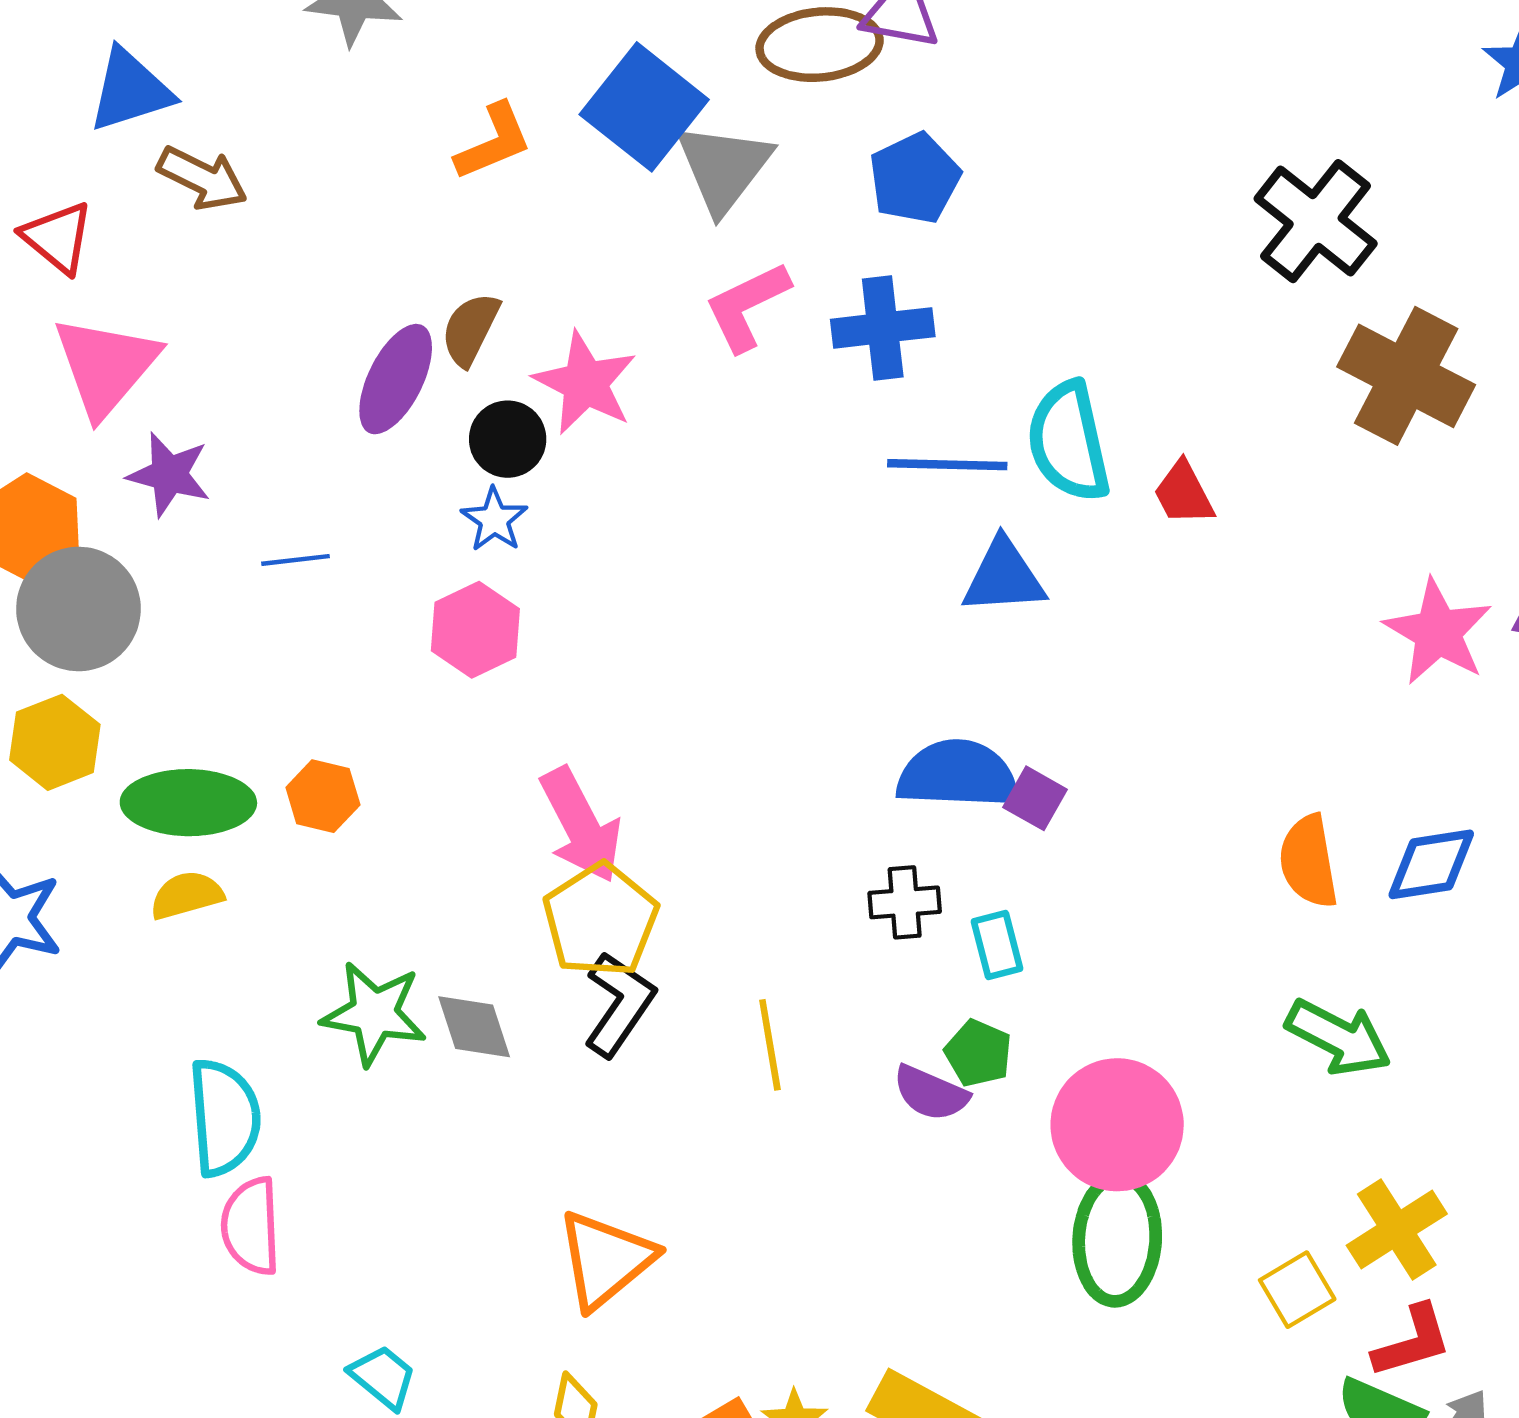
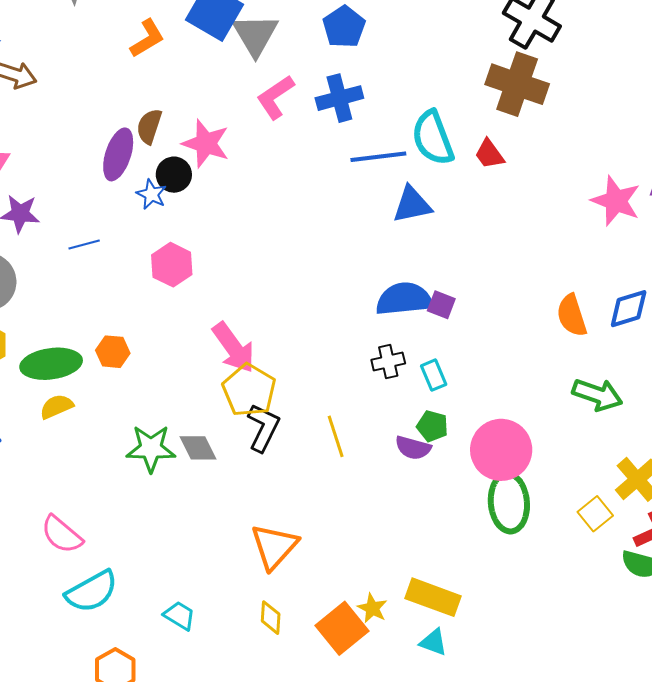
brown cross: (1406, 376) -> (517, 84), moved
blue star: (494, 520) -> (151, 194), moved
cyan semicircle: (224, 1117) -> (92, 592), moved, turned 74
pink semicircle: (251, 1226) -> (62, 534), moved, turned -39

